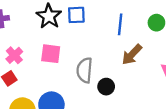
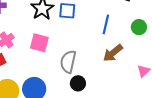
black circle: (106, 87) -> (78, 83), moved

